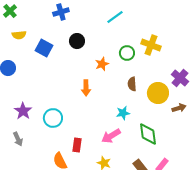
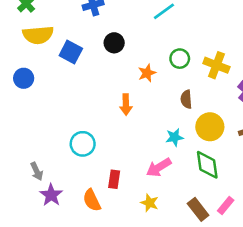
yellow semicircle: (19, 35) -> (38, 35), size x1.6
yellow cross: (151, 45) -> (216, 65), moved
yellow circle: (158, 93) -> (210, 127), moved
purple star: (23, 111) -> (51, 195), moved

